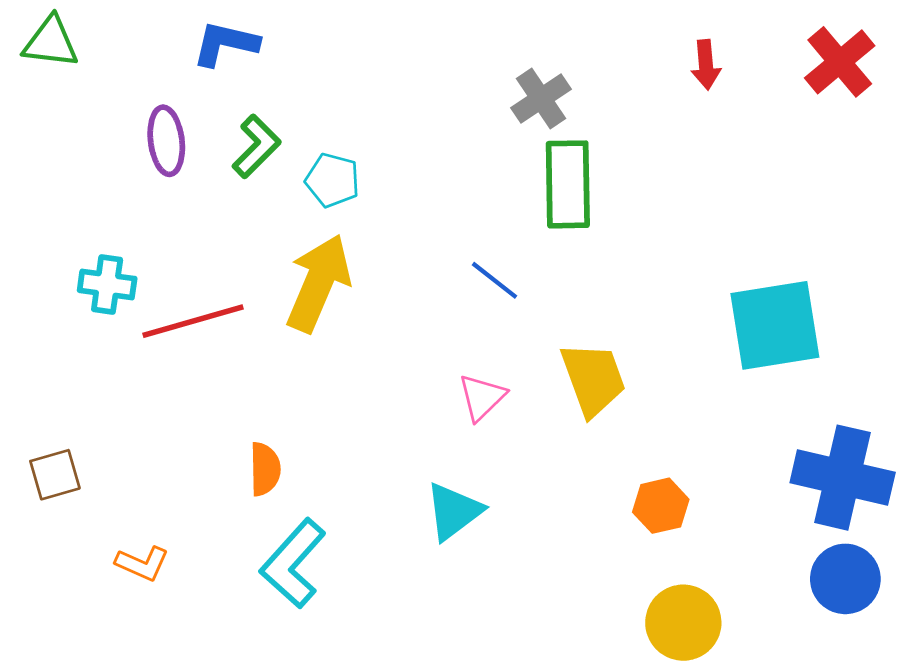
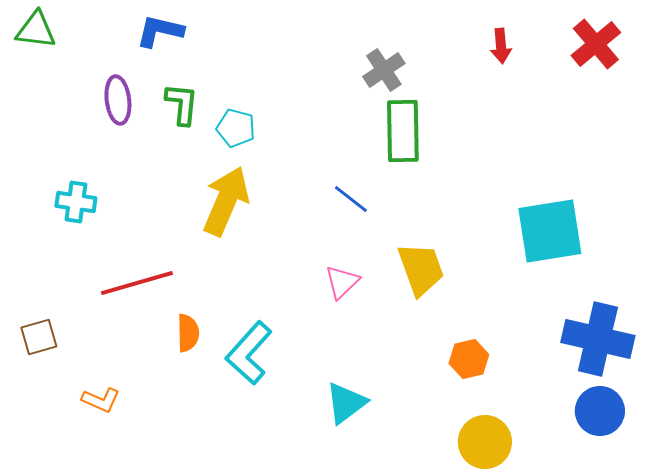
green L-shape: (256, 146) -> (182, 104), turned -39
red line: (193, 321) -> (137, 283), moved
cyan triangle: (454, 511) -> (346, 403), moved
cyan L-shape: (293, 563) -> (249, 353), moved

